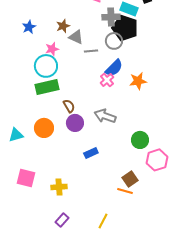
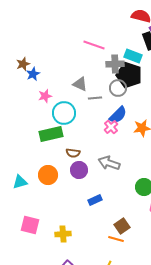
brown star: (63, 26) -> (23, 64), moved
pink star: (52, 49) -> (45, 96), moved
cyan circle: (46, 66) -> (64, 113), moved
brown semicircle: (69, 106) -> (73, 153), turned 128
brown square: (130, 179) -> (122, 226), moved
orange line: (125, 191) -> (116, 239), moved

